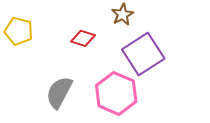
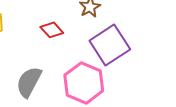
red diamond: (83, 38) -> (52, 30), turned 30

